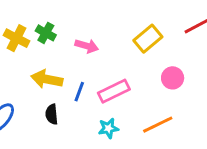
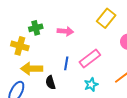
green cross: (46, 33) -> (36, 28), turned -32
yellow cross: (17, 38) -> (20, 46), moved
yellow arrow: (47, 79) -> (32, 69), moved

